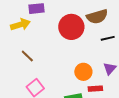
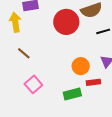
yellow arrow: (20, 25) -> (15, 22), turned -78

